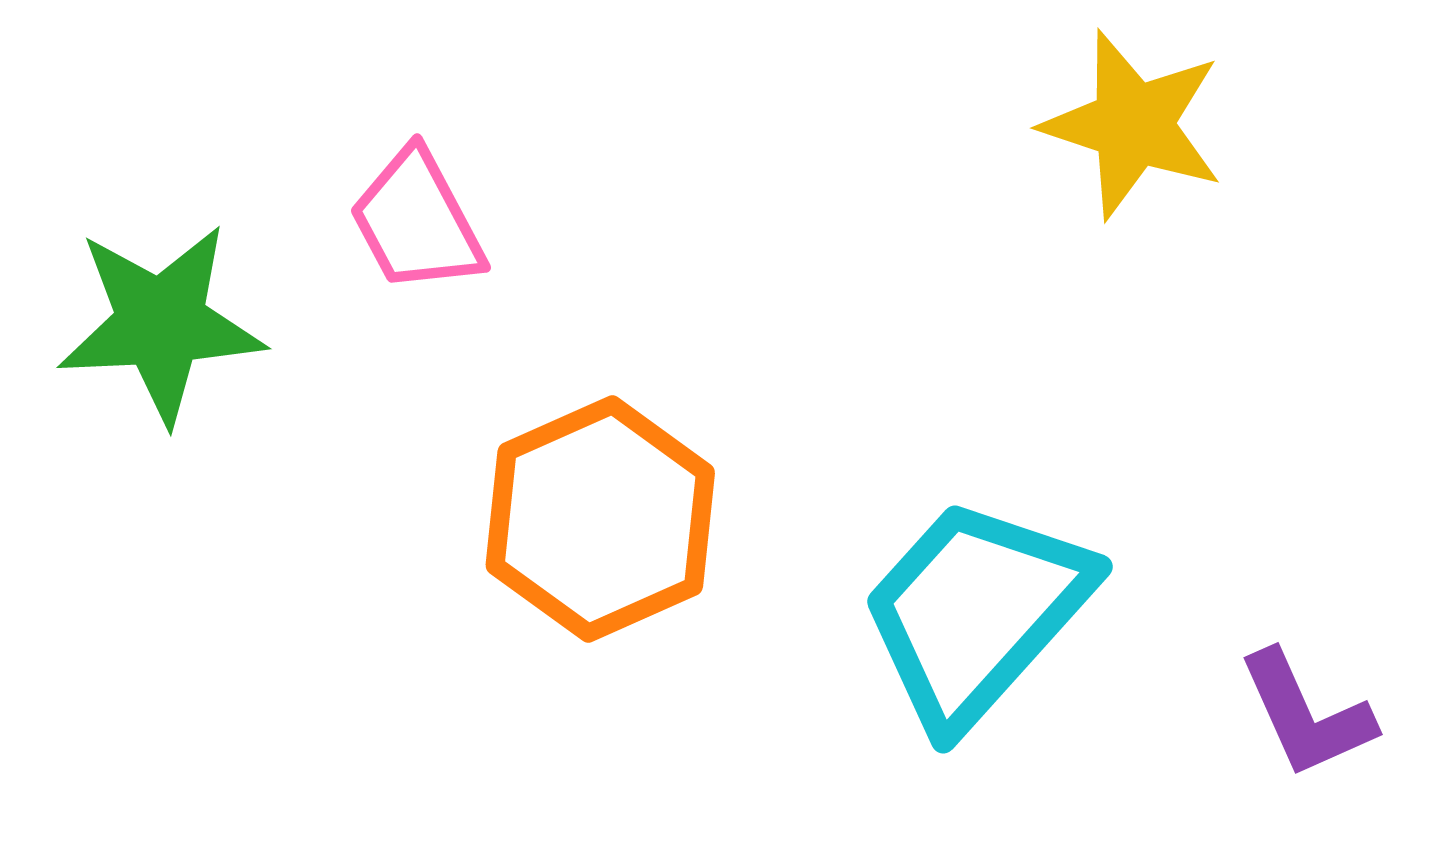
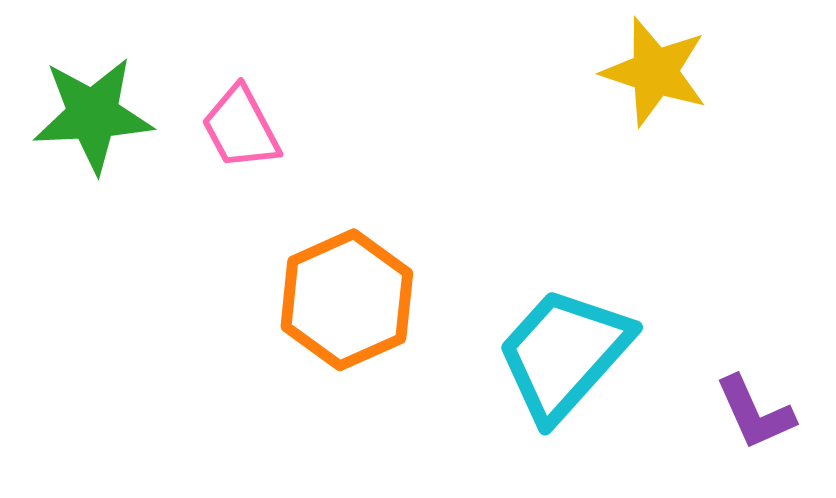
green star: (161, 323) -> (93, 115), moved

